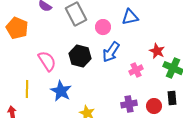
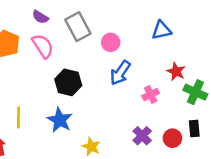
blue triangle: (130, 17) -> (162, 30), moved
black hexagon: (80, 56) -> (68, 82), moved
pink semicircle: (47, 61) -> (43, 46), moved
purple cross: (129, 104) -> (142, 136), turned -35

